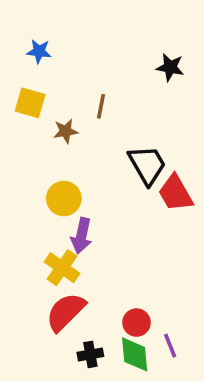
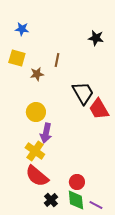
red semicircle: (66, 312) -> (37, 176), turned -95
purple line: (170, 346) -> (96, 205), moved, turned -40
black cross: (90, 354) -> (51, 200), turned -32

